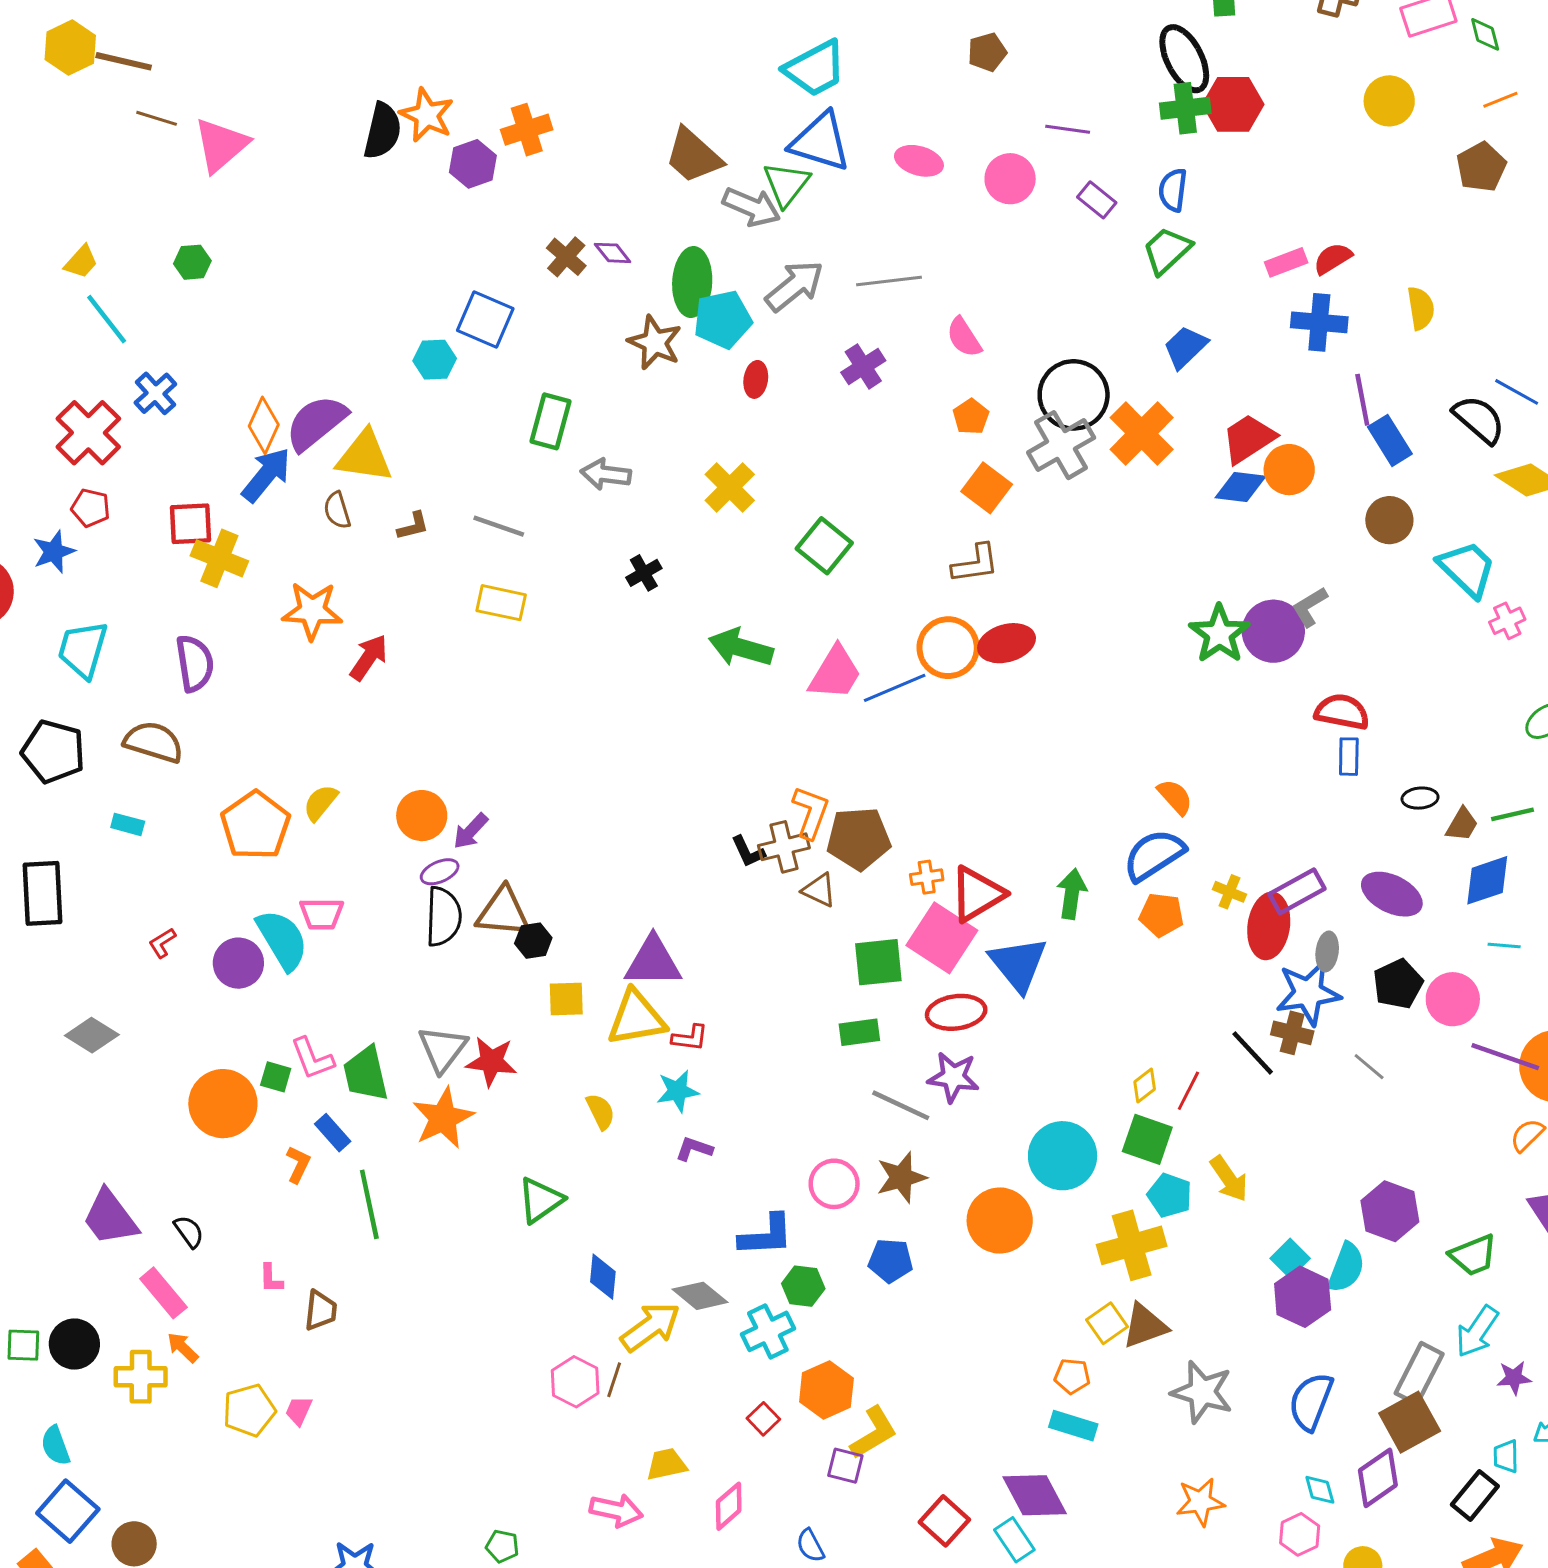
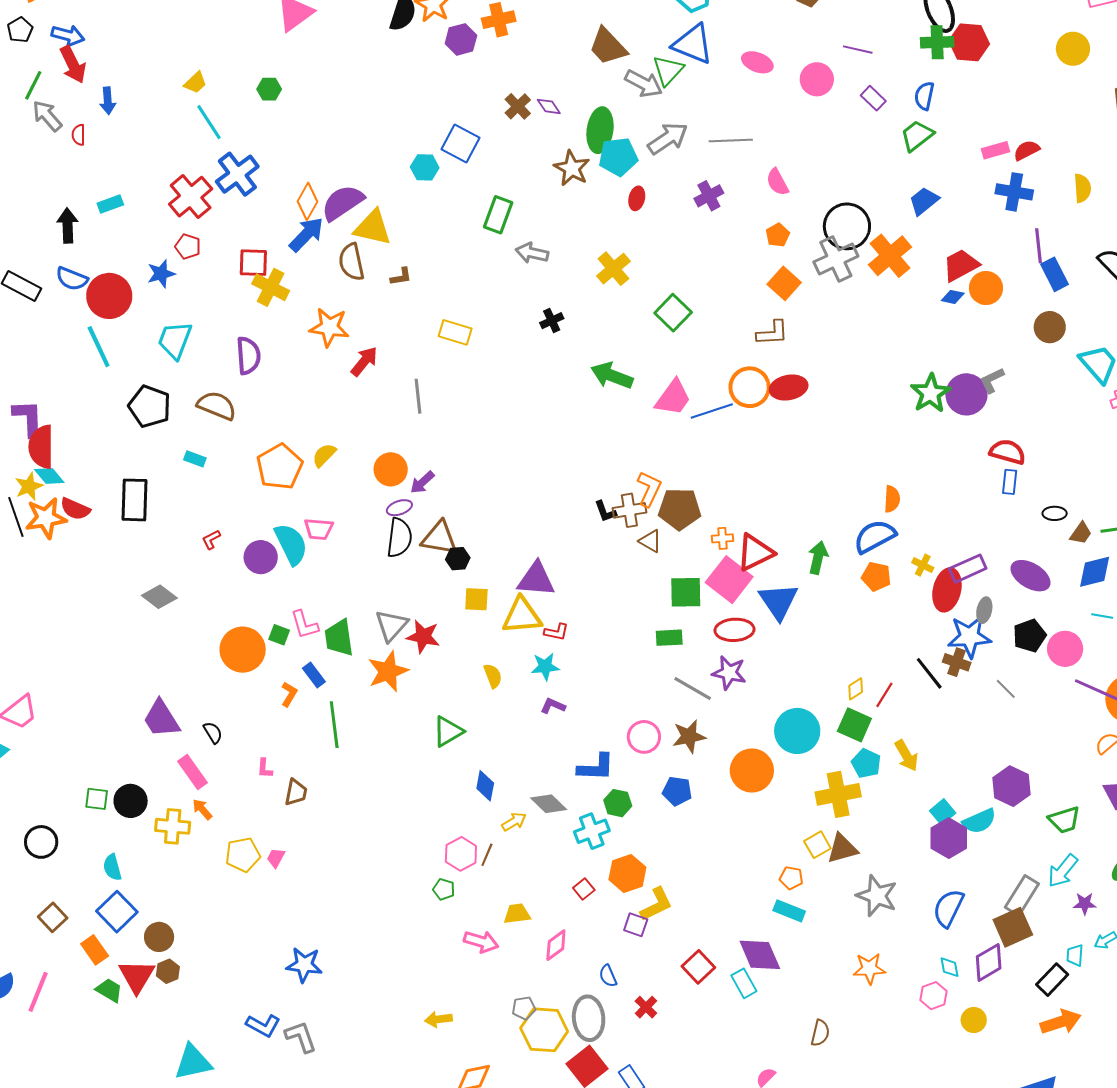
blue cross: (155, 393) -> (237, 174), size x1.5
blue diamond: (1241, 487) -> (953, 297), size x0.7
brown semicircle: (337, 510) -> (352, 262), size x1.5
gray line: (499, 526) -> (418, 396), moved, turned 60
orange semicircle: (1175, 797) -> (892, 499), turned 40
cyan semicircle: (1346, 1268) -> (979, 821), turned 40
yellow arrow: (650, 1327) -> (514, 822), size x0.6
green pentagon: (502, 1546) -> (444, 889), moved

